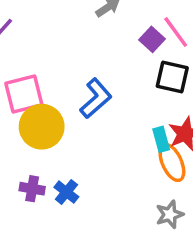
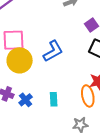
cyan rectangle: (161, 139) -> (54, 99), moved

